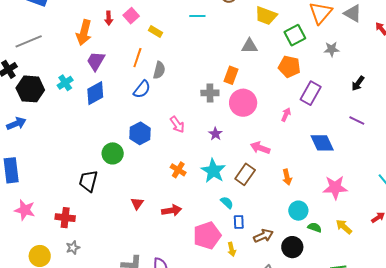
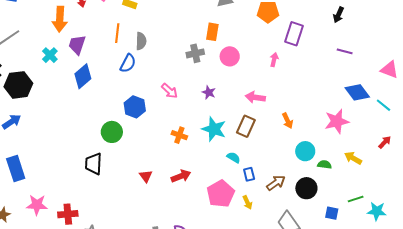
cyan cross: (65, 83) -> (50, 55), moved
pink circle: (243, 103) -> (230, 56), size x0.7
blue diamond: (322, 143) -> (357, 92), moved
red cross: (65, 218) -> (68, 214), moved

